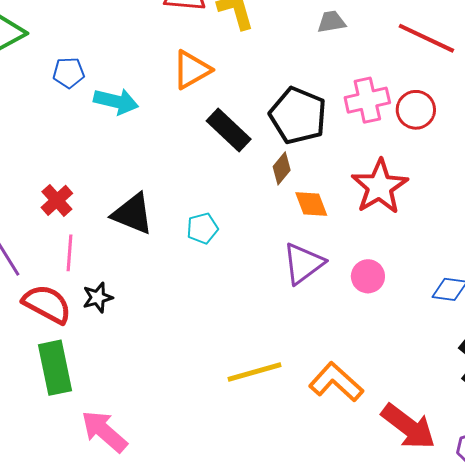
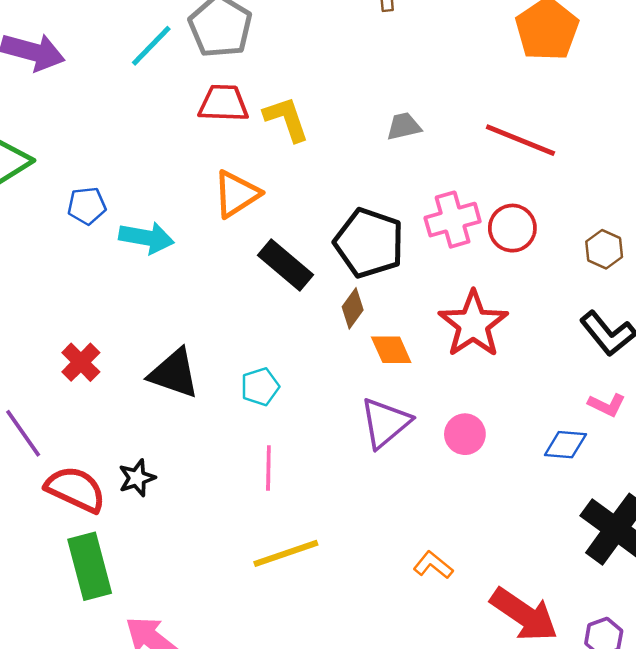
pink line: (69, 253) -> (268, 468), moved
yellow line: (254, 372) -> (286, 553), moved
orange L-shape: (336, 382) -> (433, 565), size x0.6

